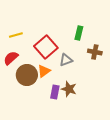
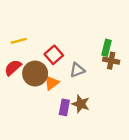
green rectangle: (79, 33) -> (106, 48), moved
red square: (46, 47) -> (54, 55), size x0.7
brown circle: (27, 75) -> (35, 74), moved

